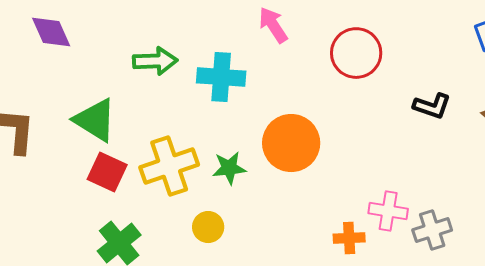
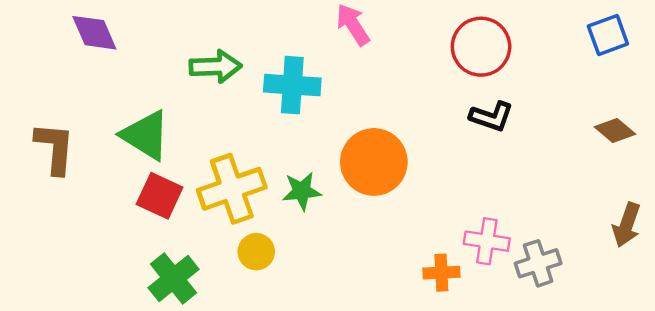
red circle: (356, 53) -> (481, 47), moved
black L-shape: (432, 106) -> (492, 117), moved
yellow circle: (208, 227) -> (256, 252), moved

